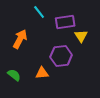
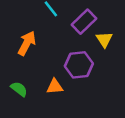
purple rectangle: (65, 22) -> (84, 22), turned -36

